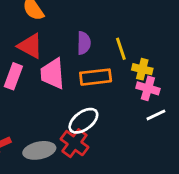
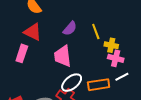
purple semicircle: (84, 43) -> (70, 28), turned 42
pink trapezoid: (53, 74) -> (63, 56), moved
orange rectangle: (96, 77) -> (99, 85), moved

